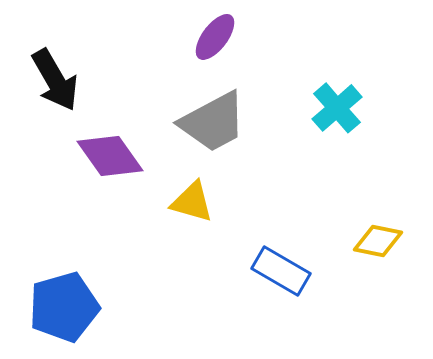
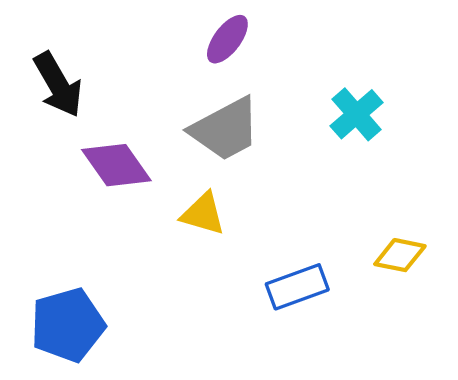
blue rectangle: (281, 271) -> (297, 287), turned -50

